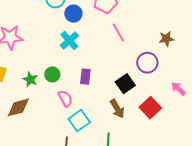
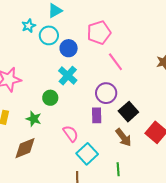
purple circle: (147, 63) -> (106, 93), moved
green circle: (52, 74) -> (50, 98), moved
purple rectangle: (85, 77) -> (97, 115), moved

